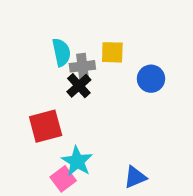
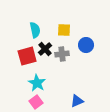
gray cross: (82, 66) -> (62, 54), moved
red square: (46, 126) -> (27, 56), moved
cyan star: (77, 161) -> (37, 83), moved

